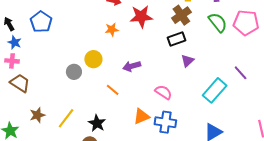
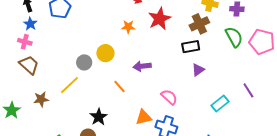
red star: (141, 16) -> (160, 19), turned -30
cyan rectangle: (215, 90) -> (220, 104), size x0.7
yellow line: (66, 118) -> (70, 85), moved

